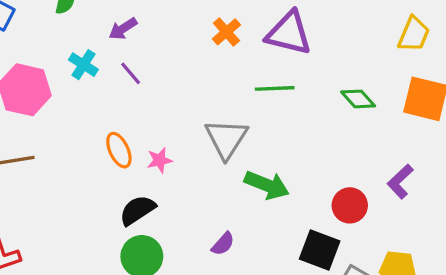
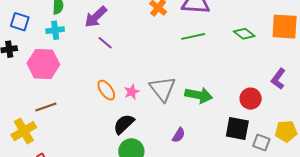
purple arrow: (123, 29) -> (96, 17), size x1.4
cyan cross: (83, 65) -> (55, 30), moved, turned -30
gray triangle: (226, 139) -> (163, 89), moved

